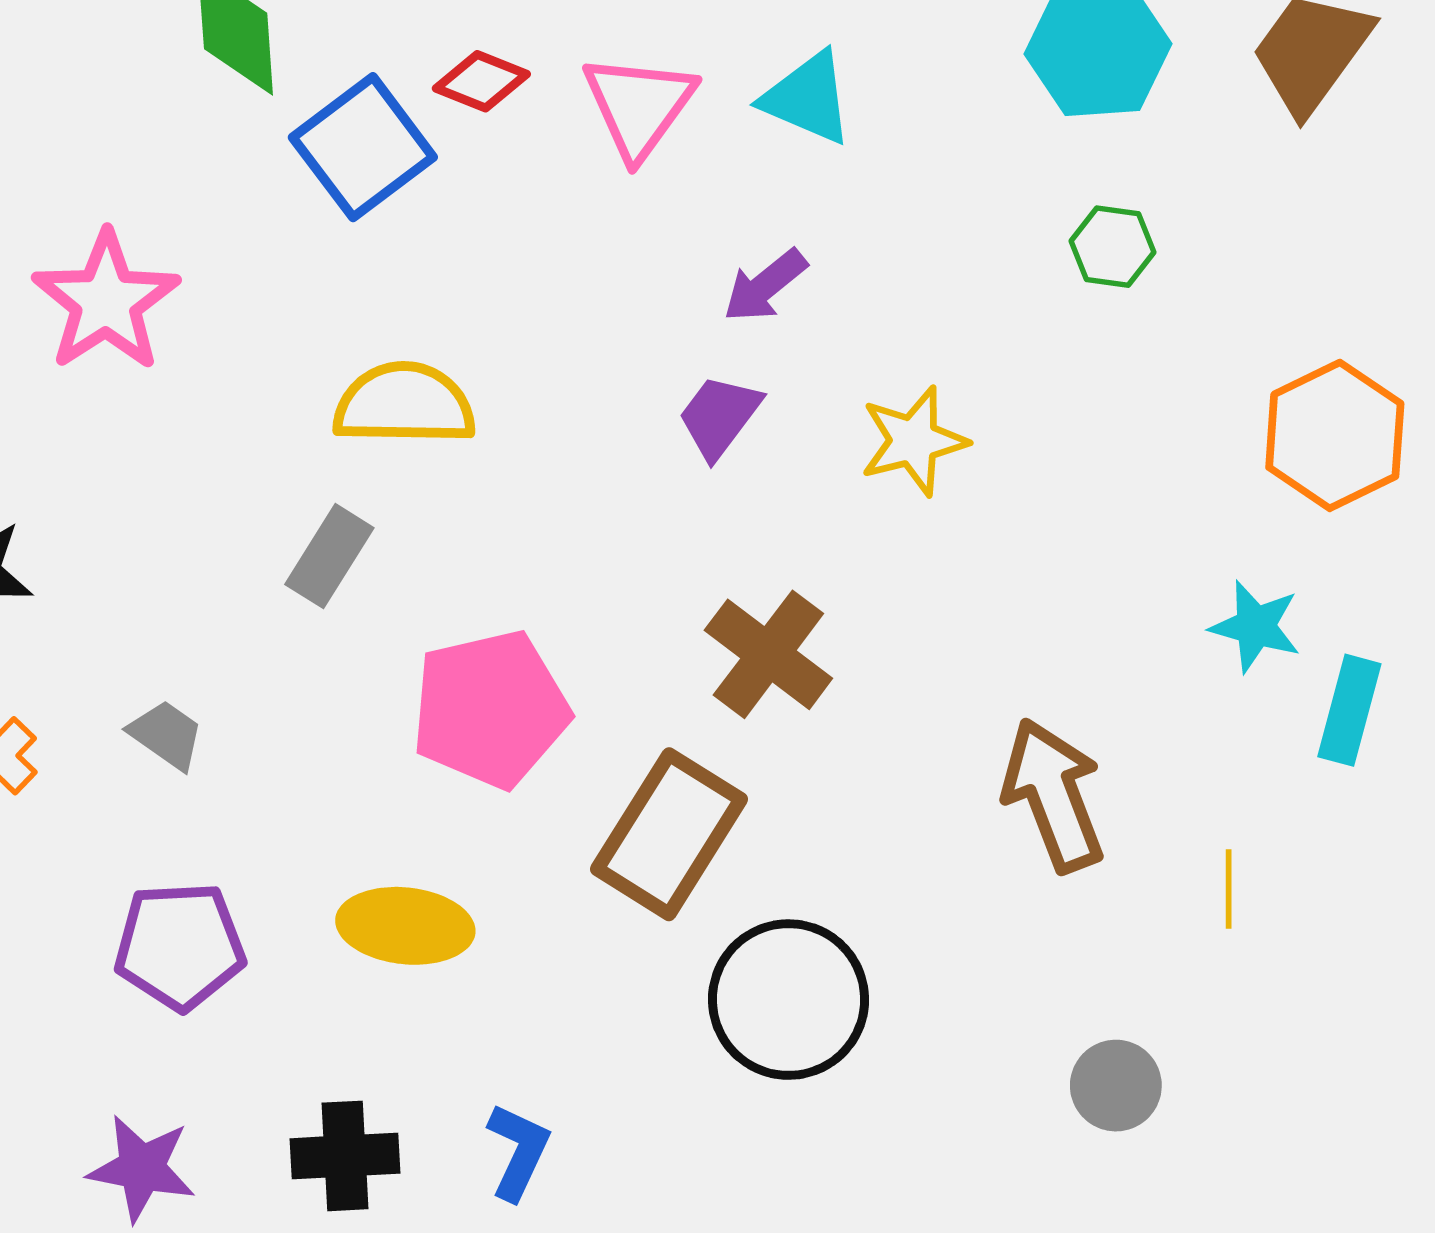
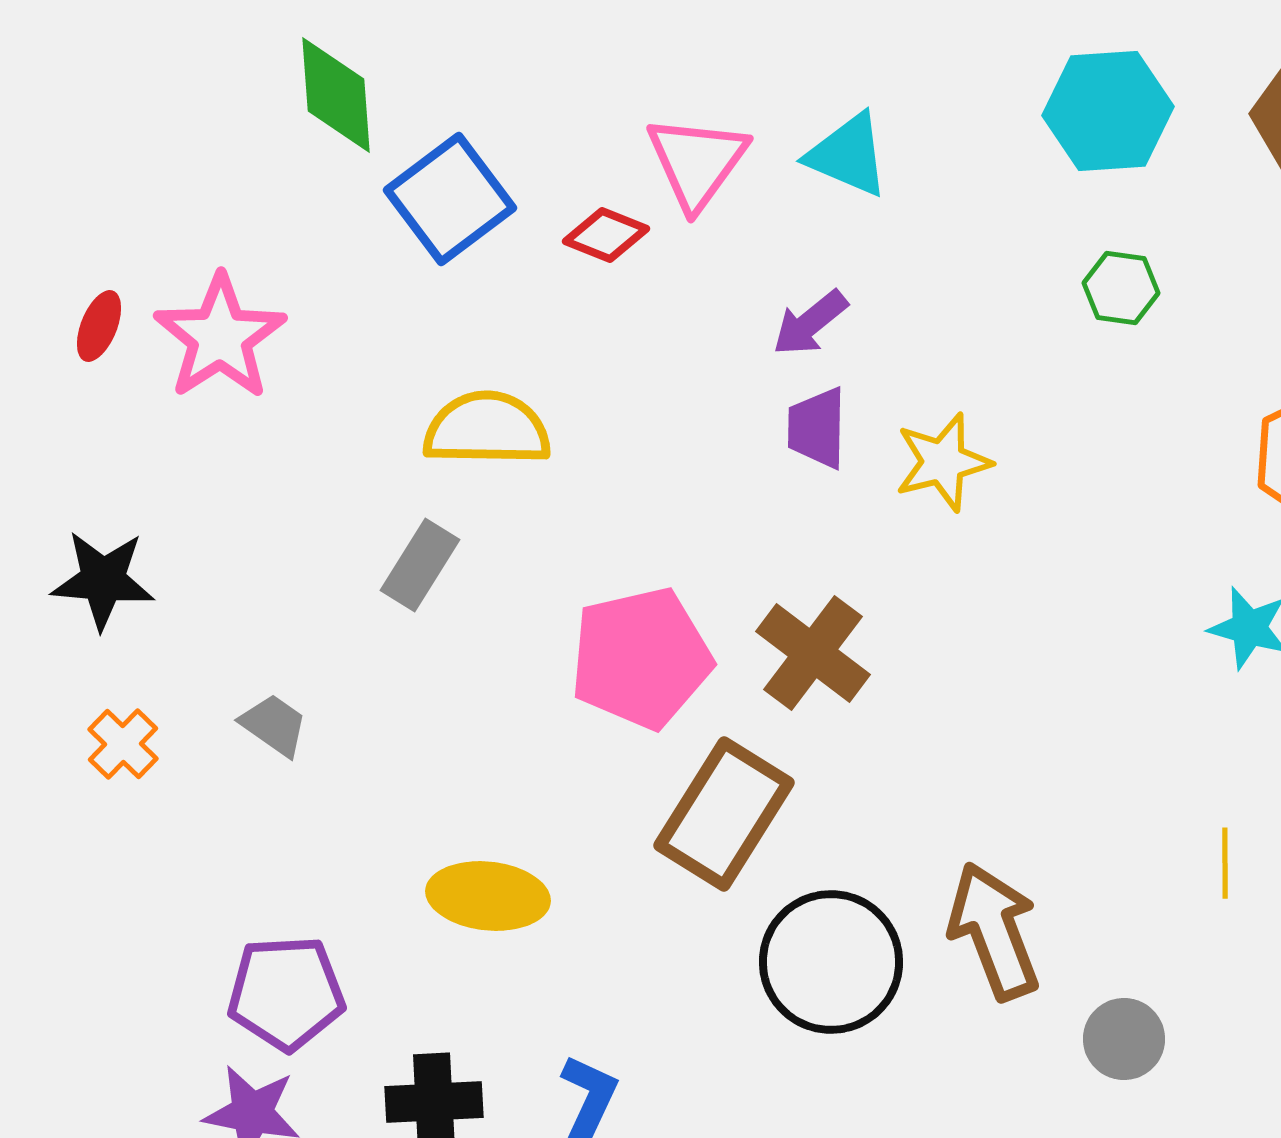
red diamond: (481, 81) -> (606, 235), moved
purple trapezoid: (719, 416) -> (817, 428), moved, turned -36
pink pentagon: (490, 709) -> (641, 658), moved
brown arrow: (1053, 795) -> (994, 931), moved
purple pentagon: (180, 946) -> (286, 993), moved

